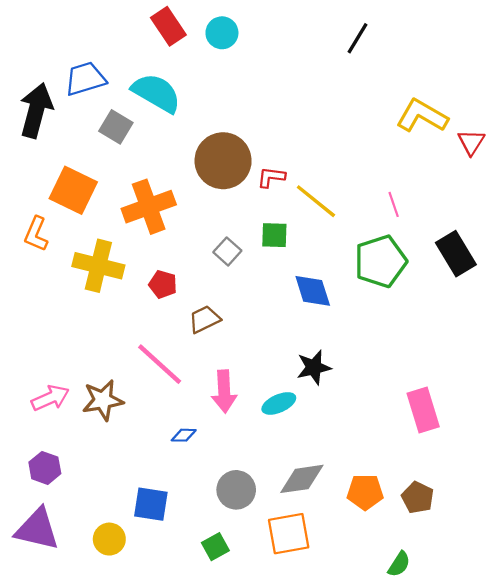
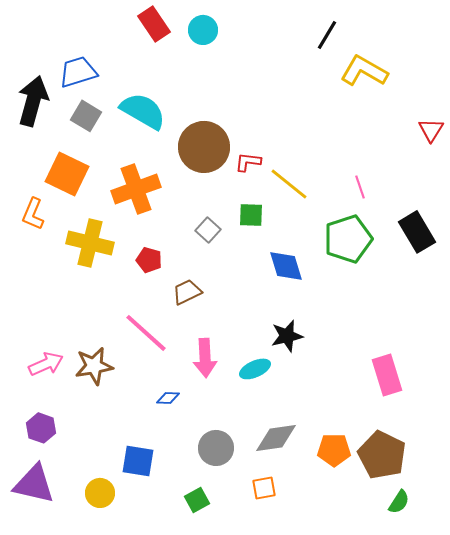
cyan semicircle: (156, 93) -> (143, 111), moved
yellow L-shape: (422, 116) -> (364, 71), moved
gray square: (116, 127) -> (86, 116), moved
brown pentagon: (418, 498) -> (382, 455), size x1.6
orange square: (289, 534) -> (264, 488), size x0.6
green semicircle: (399, 564) -> (399, 502), moved

